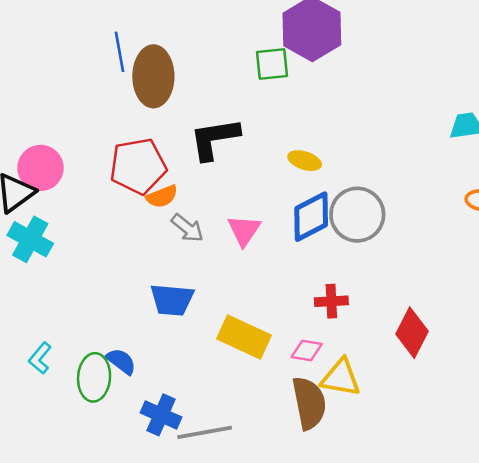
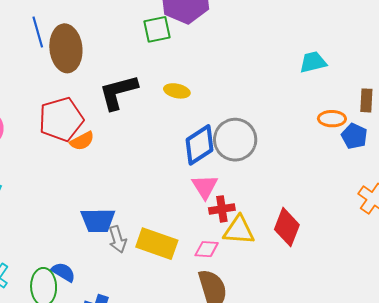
yellow ellipse: (305, 161) -> (177, 91), moved
gray arrow: (187, 228) -> (118, 239), moved, turned 40
pink triangle: (244, 230) -> (205, 187), moved
yellow triangle: (341, 378) -> (239, 230), moved

